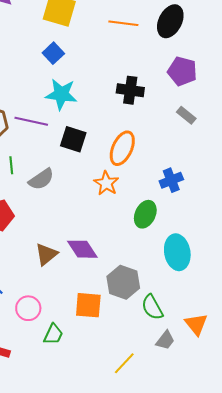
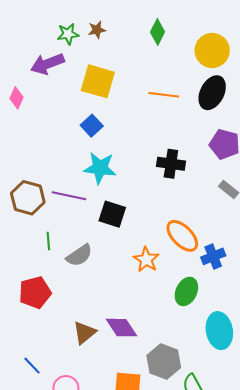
orange ellipse: (122, 148) -> (182, 236), moved, turned -68

